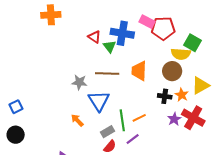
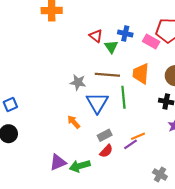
pink rectangle: (147, 22) -> (151, 42), moved
blue cross: (122, 33) -> (125, 33), size x0.6
orange line: (139, 118) -> (138, 136), moved
green line: (122, 120) -> (123, 97), moved

